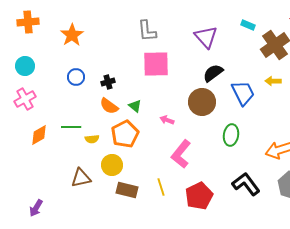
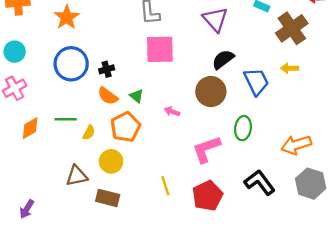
blue circle: (76, 77) -> (71, 64), size x1.8
yellow semicircle: (92, 139) -> (89, 133), turned -56
pink L-shape: (181, 154) -> (206, 149), moved, turned 32
brown rectangle: (127, 190) -> (108, 198), moved

